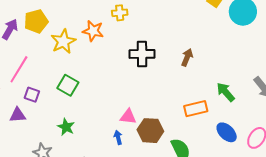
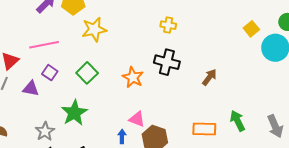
yellow cross: (120, 13) -> (168, 25), moved
orange star: (93, 31) -> (133, 77), moved
pink line: (19, 69) -> (44, 45), turned 32
green star: (66, 127) -> (74, 113), size x1.5

